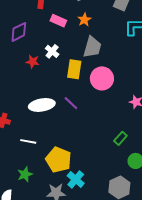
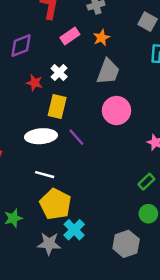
pink rectangle: (58, 21) -> (70, 36), turned -63
yellow rectangle: (74, 69) -> (57, 106), moved
green rectangle: (120, 138) -> (146, 182), moved
white line: (28, 141) -> (45, 175), moved

